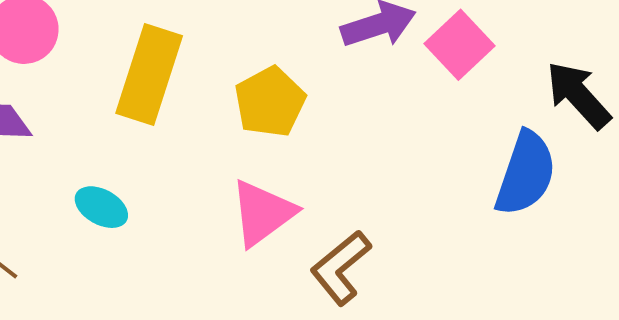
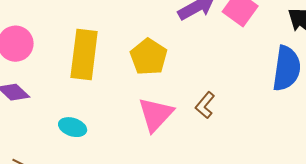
brown L-shape: (341, 268) -> (205, 105), moved, size x0.7

